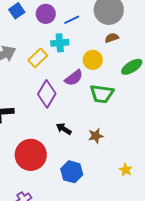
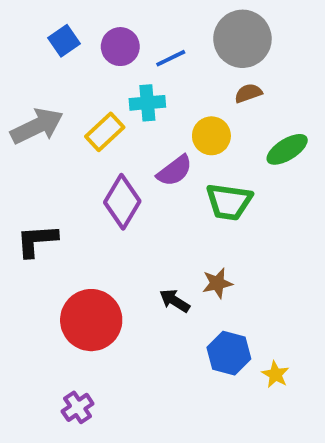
black arrow: (64, 129) -> (175, 301), moved
yellow star: (126, 170) -> (275, 374), moved
blue hexagon: (72, 172) -> (229, 353), moved

